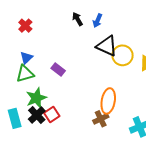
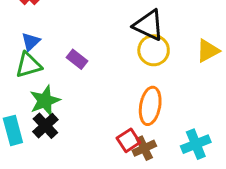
yellow circle: (123, 55) -> (154, 50), moved
red square: (52, 114) -> (128, 140), moved
brown cross: (101, 119) -> (144, 148), moved

